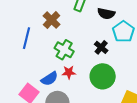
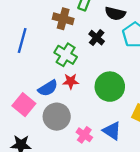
brown cross: (52, 20) -> (63, 19), moved, turned -30
black cross: (101, 47) -> (97, 38), moved

